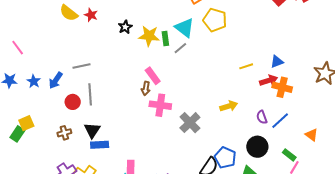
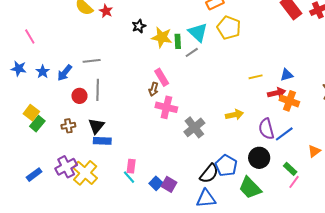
purple semicircle: (262, 117) -> (266, 129), size x1.5
yellow square: (26, 123) -> (31, 113), turned -35
green rectangle: (17, 134) -> (37, 124), moved
orange triangle: (312, 135) -> (314, 151), turned 40

